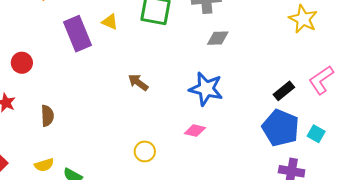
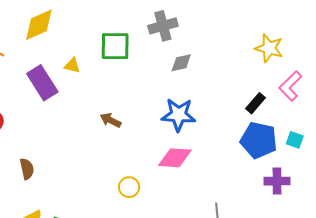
yellow star: (303, 19) -> (269, 48), moved
pink diamond: (195, 131) -> (175, 158), size x1.6

